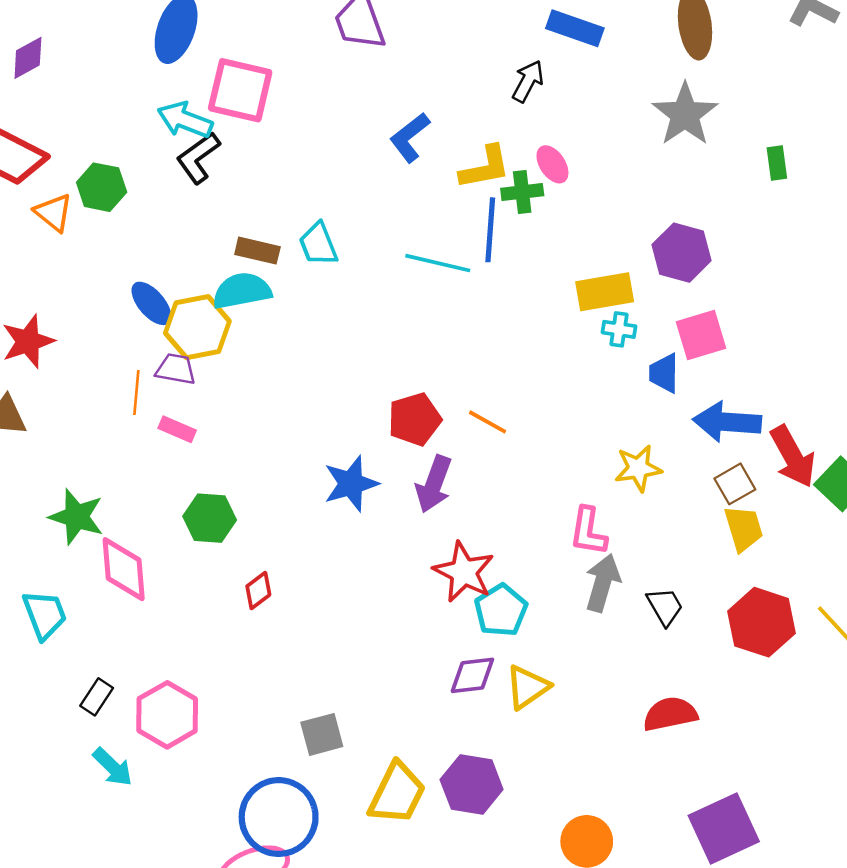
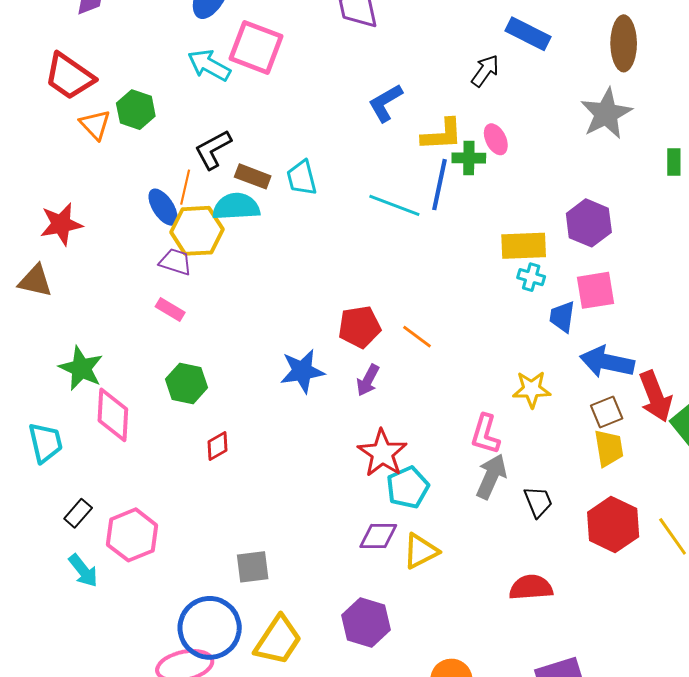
black L-shape: (198, 158) -> (213, 149), moved
orange line: (136, 392) -> (185, 187), moved
purple arrow: (434, 484) -> (368, 380), size x0.7
yellow trapezoid: (397, 793) -> (278, 640), moved

